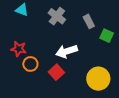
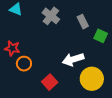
white arrow: (67, 51) -> (73, 59), moved
red square: (56, 72) -> (50, 82), moved

